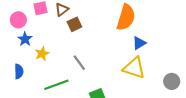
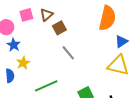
yellow star: (42, 54) -> (23, 63), moved
gray line: (79, 63) -> (68, 53), moved

